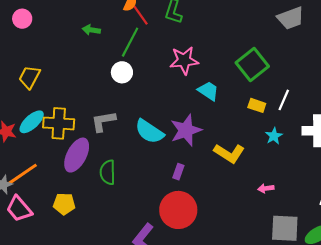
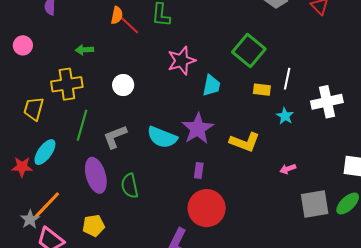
pink circle: (22, 19) -> (23, 45), moved
green line: (130, 42) -> (82, 125), moved
cyan trapezoid: (208, 91) -> (211, 85), turned 80
yellow cross: (59, 123) -> (67, 84), moved
purple ellipse: (77, 155) -> (96, 175), turned -32

